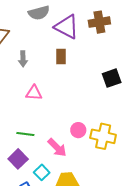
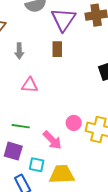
purple triangle: (67, 27) -> (63, 19), turned 36
purple square: (18, 159) -> (13, 151), turned -30
cyan square: (42, 172) -> (37, 165), turned -35

